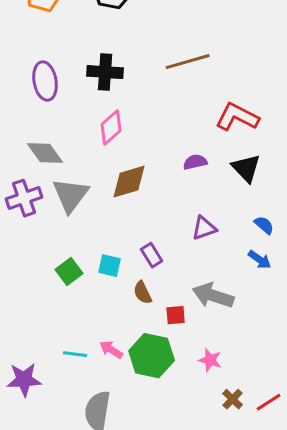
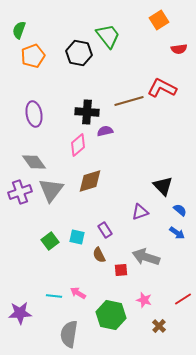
black cross: (105, 72) -> (87, 112), moved
red L-shape: (237, 117) -> (162, 88), moved
purple semicircle: (195, 162) -> (105, 131), moved
black triangle: (246, 168) -> (163, 186), moved
green hexagon: (152, 356) -> (111, 315), moved
red line: (269, 402) -> (183, 299), moved

